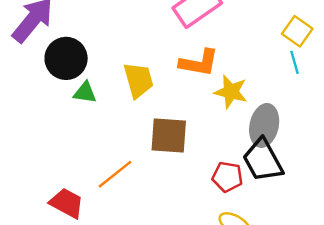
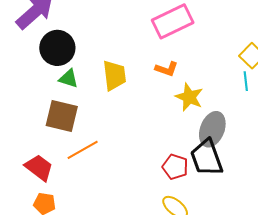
orange L-shape: (199, 63) -> (167, 69), size x0.7
brown square: (169, 135) -> (62, 116), moved

